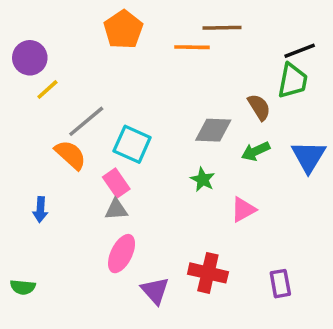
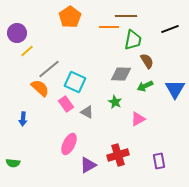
green trapezoid: (293, 81) -> (133, 40), moved
gray triangle: (116, 209) -> (87, 112), moved, turned 32
red cross: (208, 273) -> (118, 155), turned -30
purple triangle: (155, 291) -> (88, 165), turned 42

